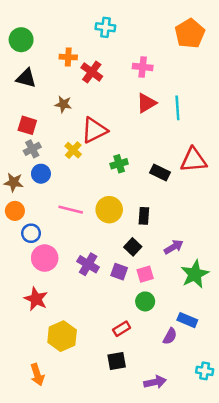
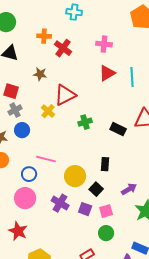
yellow circle: (109, 210) -> (75, 176), moved
blue circle: (31, 233) -> (29, 174), moved

